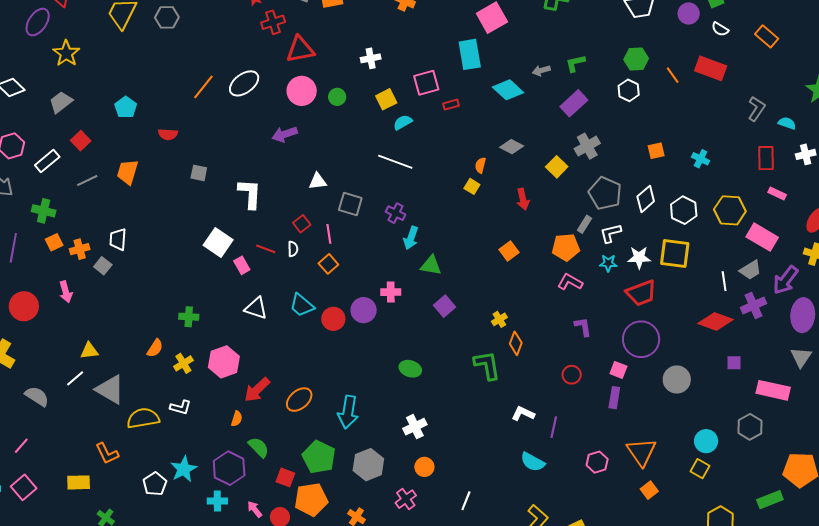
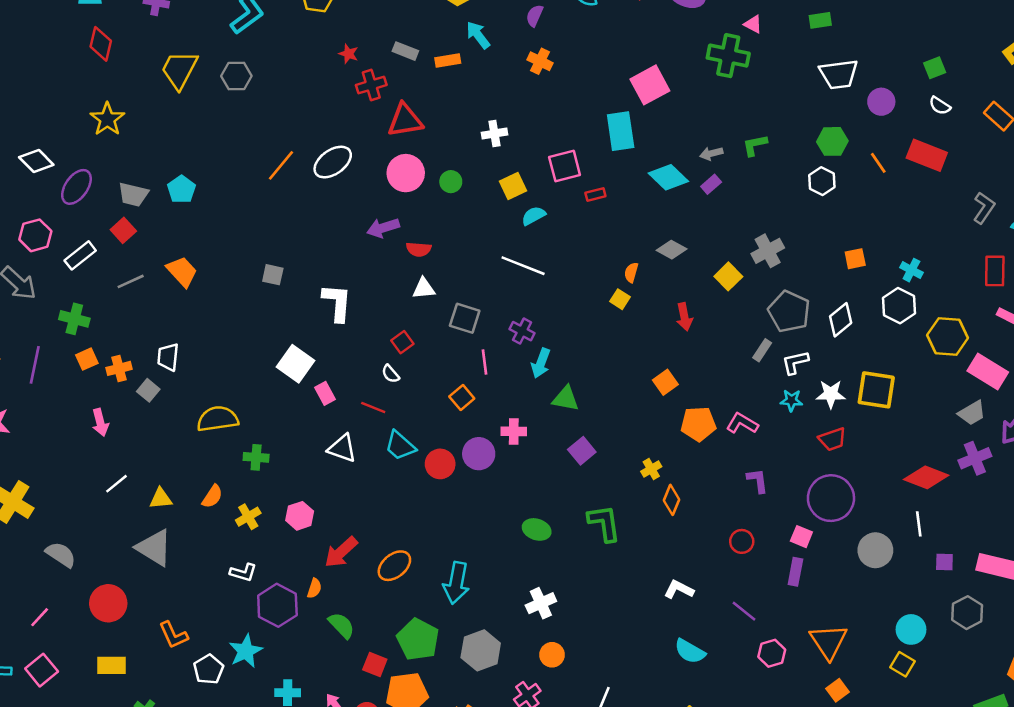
purple circle: (689, 14) -> (881, 102), moved
purple ellipse: (38, 22) -> (76, 187), moved
gray trapezoid: (61, 102) -> (133, 194), moved, turned -130
purple rectangle: (574, 103) -> (711, 184), moved, size x0.6
red semicircle: (168, 134) -> (419, 249), moved
orange trapezoid: (127, 172) -> (182, 272), turned 120
white hexagon: (684, 210) -> (899, 306), moved
pink line: (329, 234) -> (485, 362), moved
orange pentagon: (566, 247) -> (698, 424), moved
red line: (266, 249) -> (373, 407), moved
white semicircle: (293, 249) -> (390, 374), turned 140
orange square: (328, 264) -> (462, 398), moved
white line: (724, 281) -> (919, 524), moved
red trapezoid: (641, 293) -> (832, 439), size x0.7
red circle: (24, 306) -> (108, 603), moved
yellow triangle: (89, 351) -> (161, 499), moved
pink hexagon: (224, 362) -> (300, 516), size x0.7
purple square: (734, 363) -> (944, 562), moved
green L-shape: (487, 365) -> (604, 523), moved
white line: (75, 378) -> (116, 484), moved
yellow semicircle: (143, 418) -> (218, 419), moved
purple line: (554, 427) -> (744, 611), moved, turned -65
orange L-shape: (107, 453) -> (173, 635), moved
purple hexagon: (229, 468) -> (277, 605), moved

